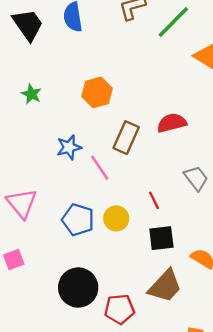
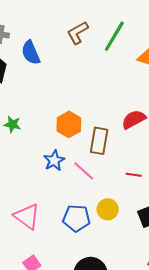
orange hexagon: (97, 92) -> (69, 124), moved
red line: (154, 200) -> (134, 175), moved, turned -42

